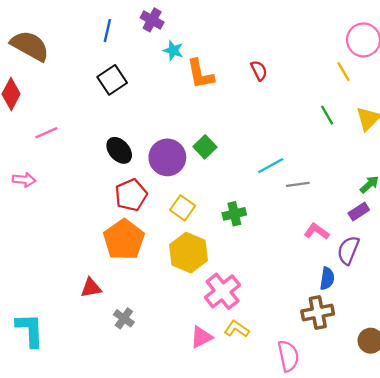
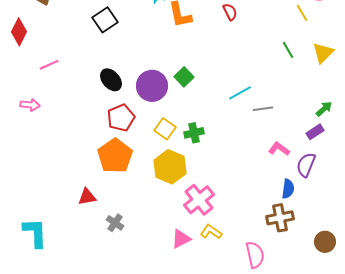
green cross: (234, 214) -> (194, 133), moved

